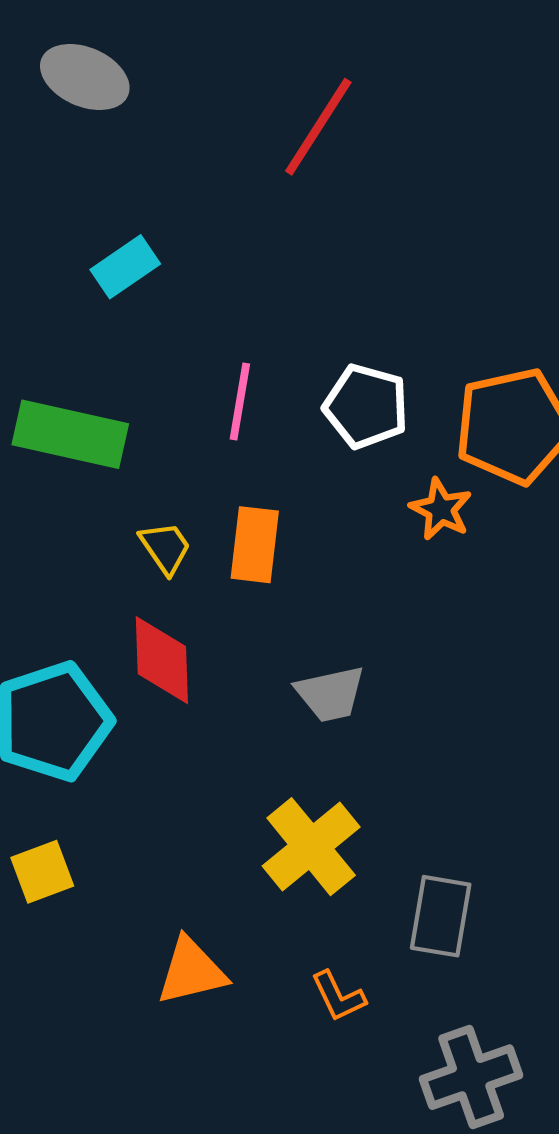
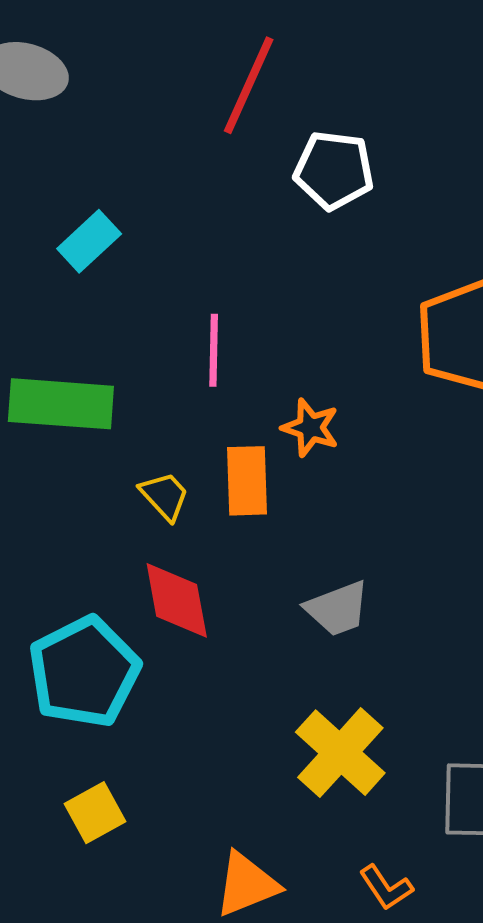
white pentagon: (366, 406) -> (334, 170), moved
orange star: (441, 509) -> (310, 428), moved

